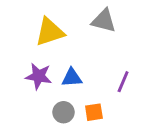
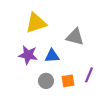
gray triangle: (104, 21) -> (75, 37), moved
purple line: (123, 82) -> (89, 75), moved

